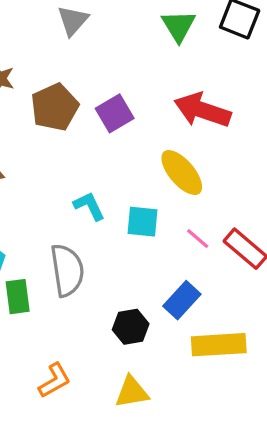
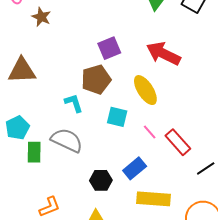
brown pentagon: (55, 107) -> (96, 79), moved
cyan L-shape: (89, 206) -> (74, 103), moved
gray semicircle: (67, 270) -> (67, 140), turned -64

